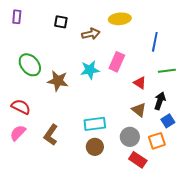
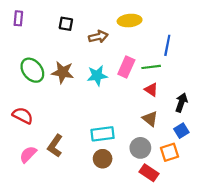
green line: (167, 71) -> (151, 67), moved
brown star: (58, 81) -> (63, 72), moved
black arrow: (160, 101) -> (181, 103), moved
pink semicircle: (18, 133) -> (28, 154), moved

